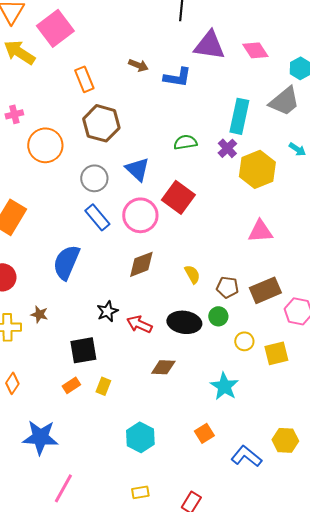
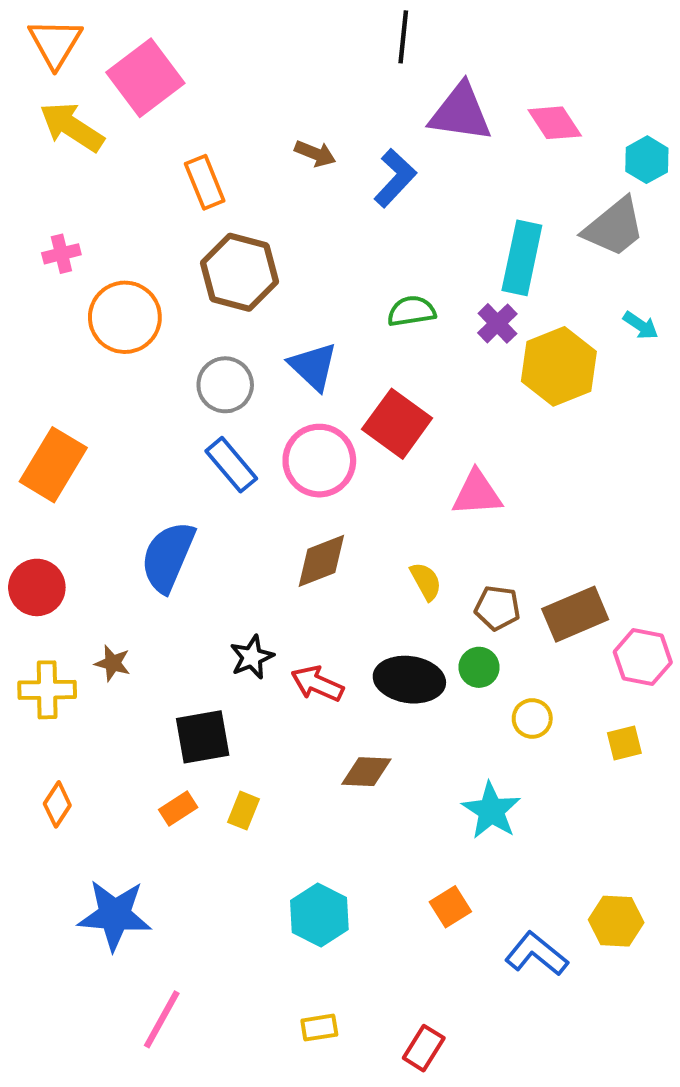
blue L-shape: (177, 77) -> (395, 178), turned -56
pink triangle: (260, 231) -> (477, 493), moved
yellow square: (276, 353) -> (624, 743), moved, size x0.7

